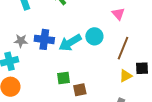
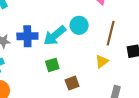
yellow triangle: (126, 76) -> (102, 61), moved
green square: (63, 78) -> (52, 65), moved

